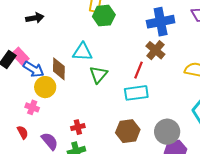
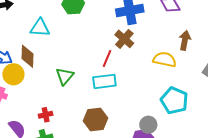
cyan triangle: (83, 52) -> (40, 28), moved
green triangle: (98, 74) -> (65, 76), moved
gray circle: (167, 132) -> (148, 125), moved, size x0.7

